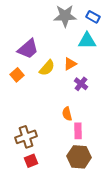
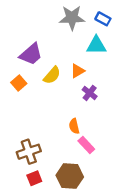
pink rectangle: (78, 131) -> (86, 145), turned -42
brown hexagon: (79, 157) -> (70, 176), moved

